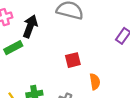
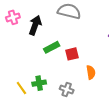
green rectangle: (13, 48) -> (52, 47), moved

